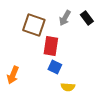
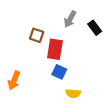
black rectangle: (87, 18) -> (95, 28), moved
brown square: (34, 25) -> (37, 35), moved, size x0.6

